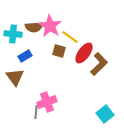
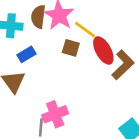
brown semicircle: (34, 27) -> (38, 17), turned 102
red ellipse: (84, 53) -> (103, 50), turned -65

